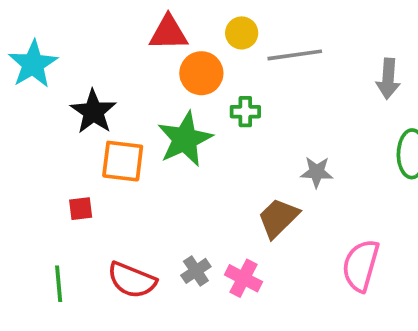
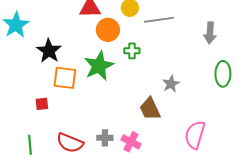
gray star: (317, 172) -> (171, 84), turned -30
brown trapezoid: (278, 218) -> (150, 109), turned -70
gray cross: (196, 271) -> (105, 138), turned 35

